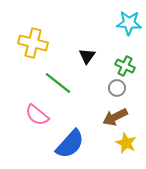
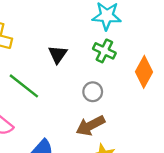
green cross: (125, 66) -> (104, 51), moved

